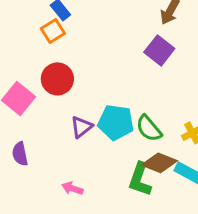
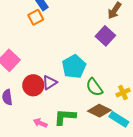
red circle: (57, 79) -> (33, 85), moved
cyan pentagon: (116, 122) -> (74, 66), moved, turned 30
green L-shape: (140, 179) -> (65, 117), moved, turned 70

